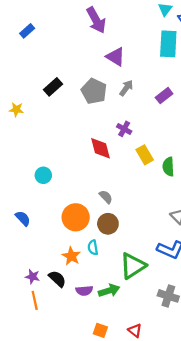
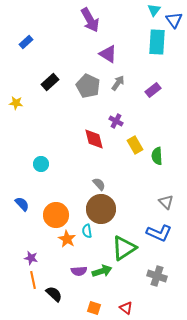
blue rectangle: (27, 31) -> (26, 42), moved
orange circle: (76, 217) -> (56, 215), moved
brown circle: (108, 224) -> (101, 209), size x1.5
black semicircle: (57, 279) -> (54, 294), moved

